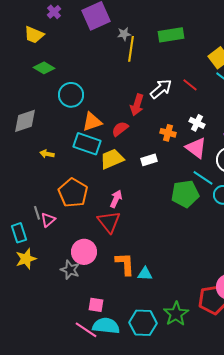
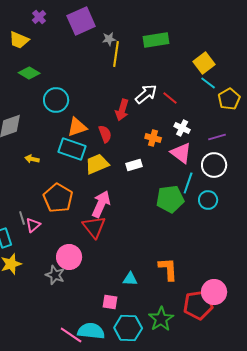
red line: (190, 85) -> (170, 98), moved
red semicircle: (120, 129) -> (105, 134), turned 108
cyan line: (203, 178) -> (188, 183), turned 75
pink arrow: (116, 199) -> (101, 204), size x1.5
orange L-shape: (125, 264) -> (168, 269), moved
pink square: (96, 305) -> (110, 302), moved

